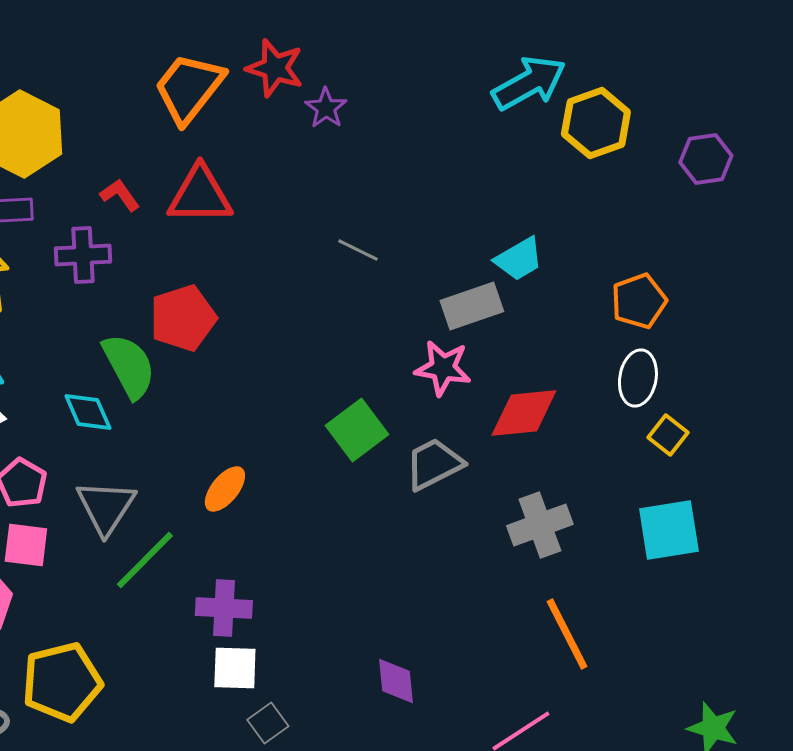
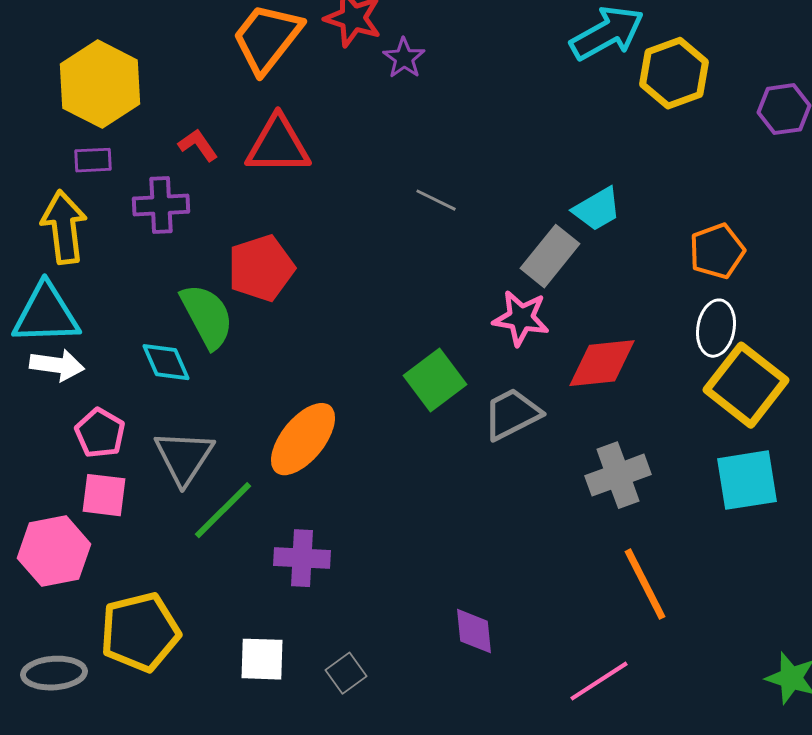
gray rectangle: (472, 306) -> (550, 256), turned -32
yellow square: (668, 435) -> (746, 385), size x2.0
orange ellipse: (225, 489) -> (303, 439), size x1.6
white square: (235, 668) -> (262, 659), moved

